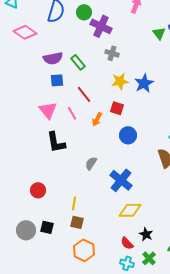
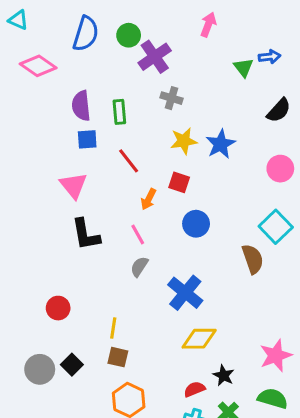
purple cross: (101, 26) -> (155, 57), turned 30
purple semicircle: (53, 58) -> (81, 106), turned 96
green rectangle: (78, 62) -> (119, 112), turned 35
pink line: (72, 113) -> (138, 234), moved
black square: (47, 227) -> (72, 365), turned 32
red semicircle: (127, 243) -> (194, 389), turned 112

